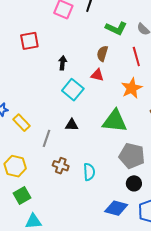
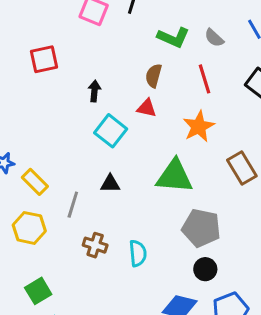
yellow hexagon: (15, 166) -> (29, 228), moved

